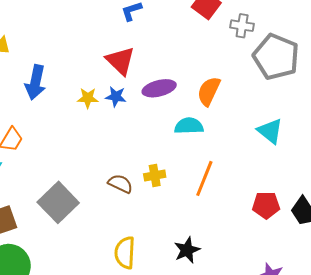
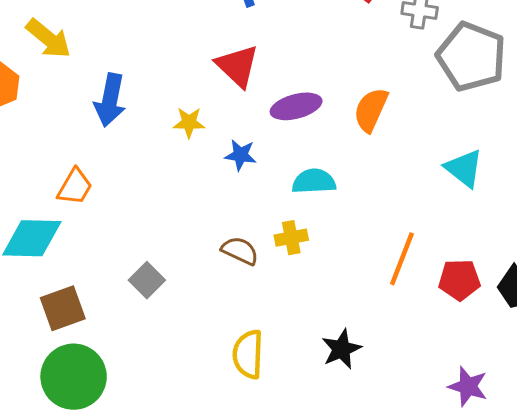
blue star: (116, 97) -> (240, 155), moved
cyan semicircle: (189, 126) -> (314, 181), moved
orange line: (204, 178) -> (402, 259), moved
gray square: (58, 202) -> (147, 280), size x0.6

